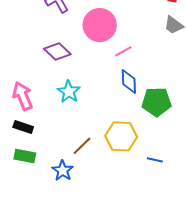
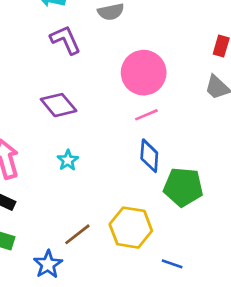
pink circle: (100, 25) -> (144, 73), moved
cyan star: (69, 92) -> (68, 160), size x0.7

